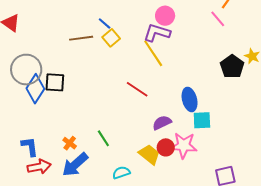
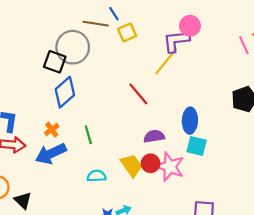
blue line: (105, 23) -> (114, 14), moved
purple L-shape: (157, 33) -> (176, 41), turned -40
yellow line: (153, 53) -> (166, 61), turned 56
gray circle: (26, 70) -> (73, 47), moved
blue diamond: (35, 89) -> (65, 92), moved

